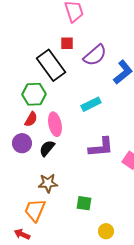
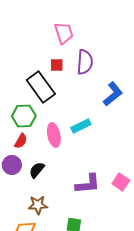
purple semicircle: (95, 55) -> (85, 62), moved, turned -45
pink ellipse: (55, 124) -> (54, 135), moved
purple L-shape: (101, 147) -> (88, 184), moved

